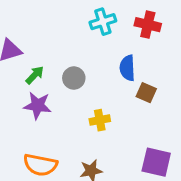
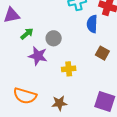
blue semicircle: (127, 68) -> (92, 24), moved
purple star: (38, 105) -> (38, 56), moved

